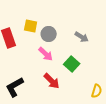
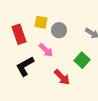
pink arrow: (46, 54) -> (46, 50), moved
black L-shape: (15, 87) -> (25, 66), moved

